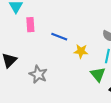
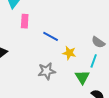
gray star: (38, 74) -> (47, 71), moved, turned 30

